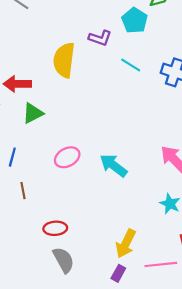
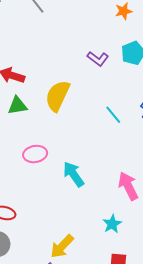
yellow semicircle: (64, 60) -> (57, 96), moved
cyan line: (131, 65) -> (113, 115), moved

